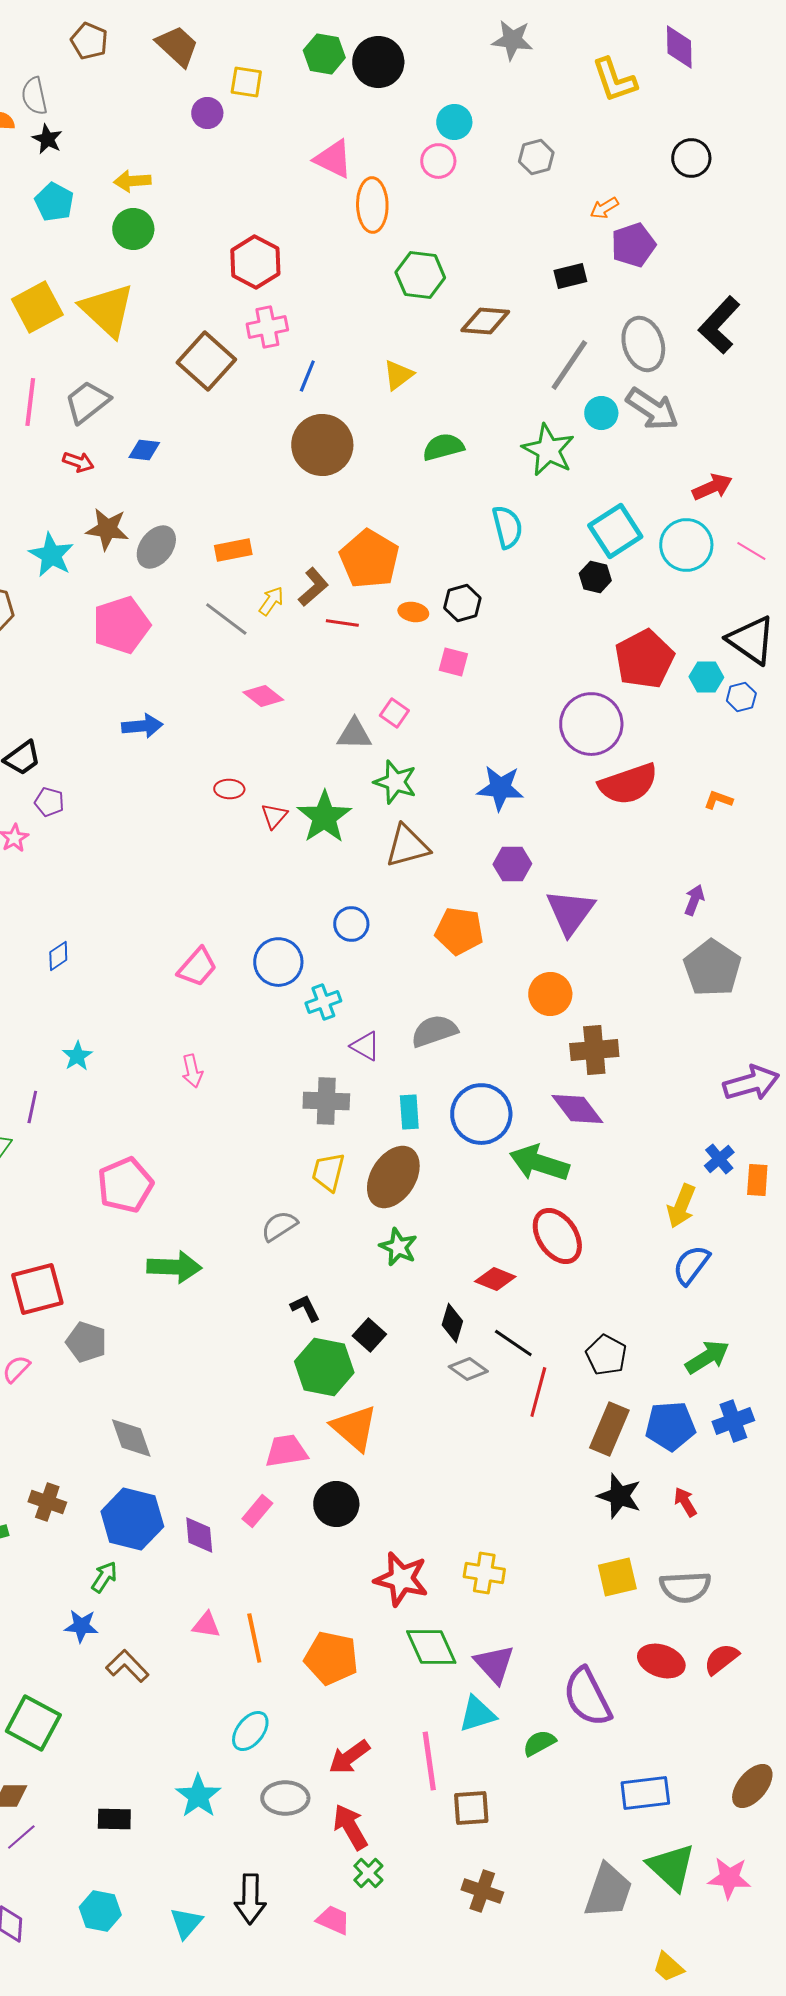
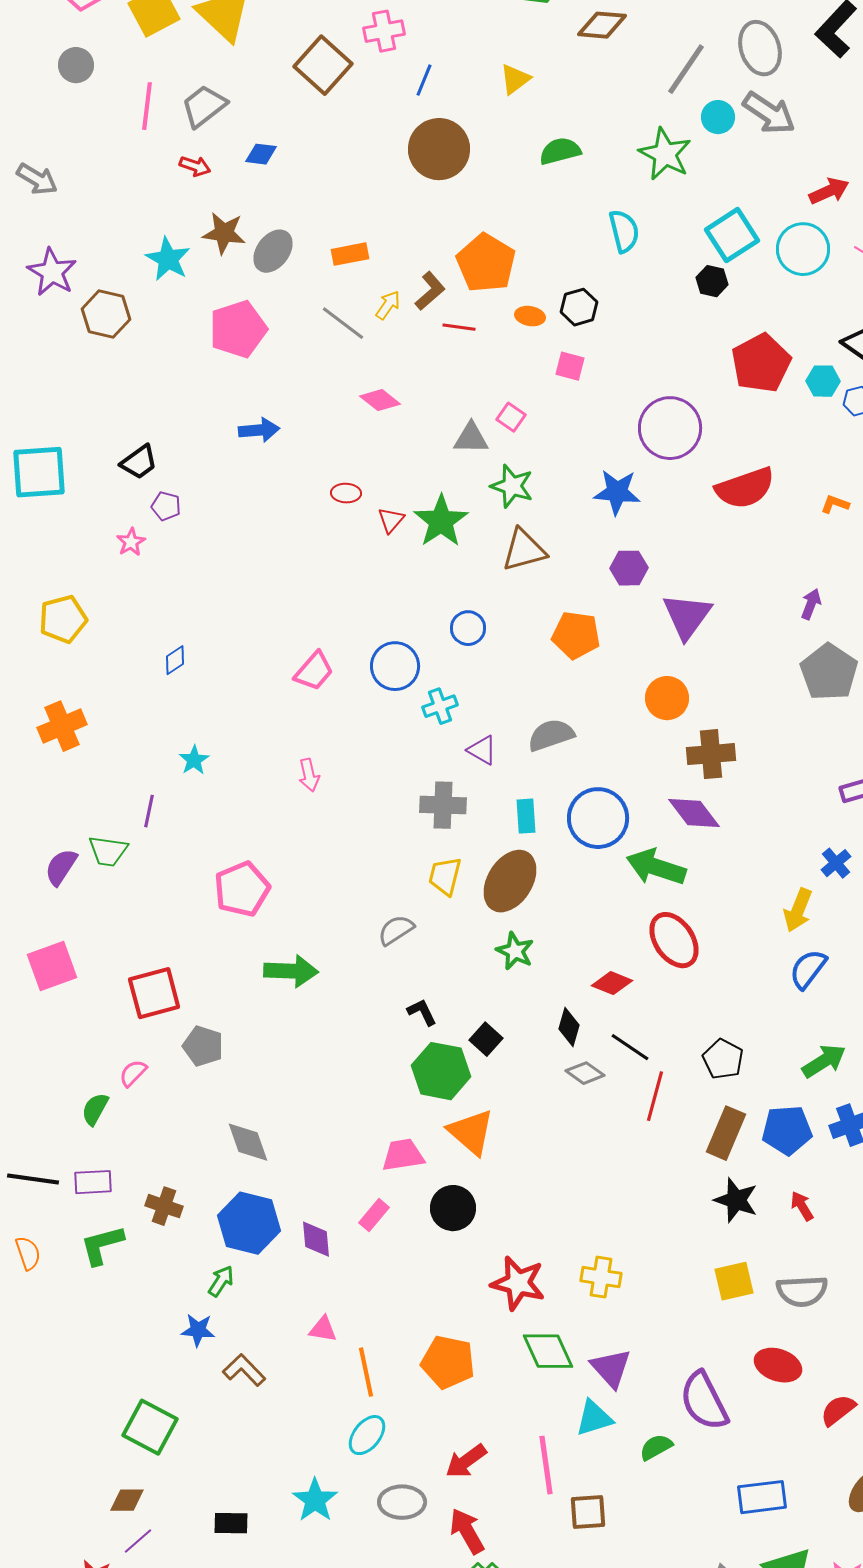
purple circle: (591, 724) -> (670, 428), moved
orange line: (254, 1638) -> (366, 1372), moved
red semicircle: (721, 1659) -> (838, 1410), moved

